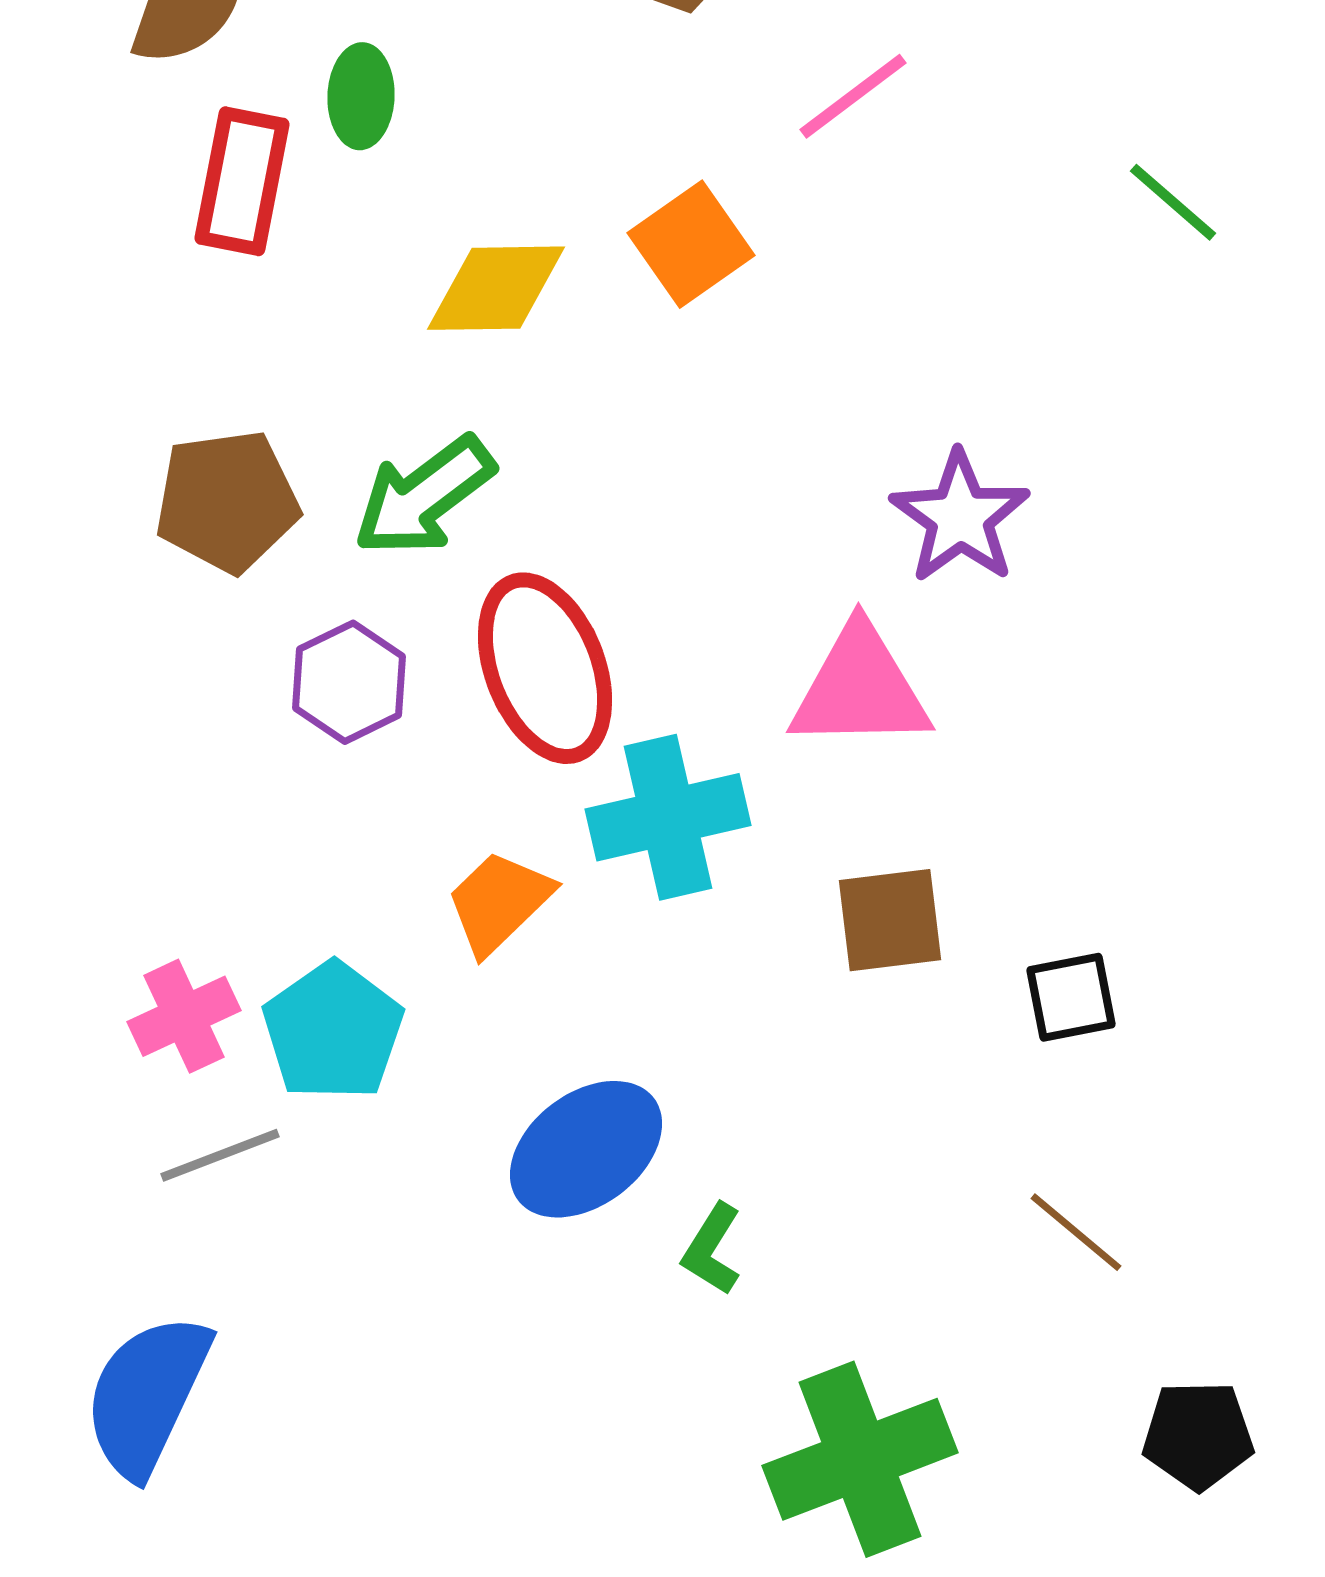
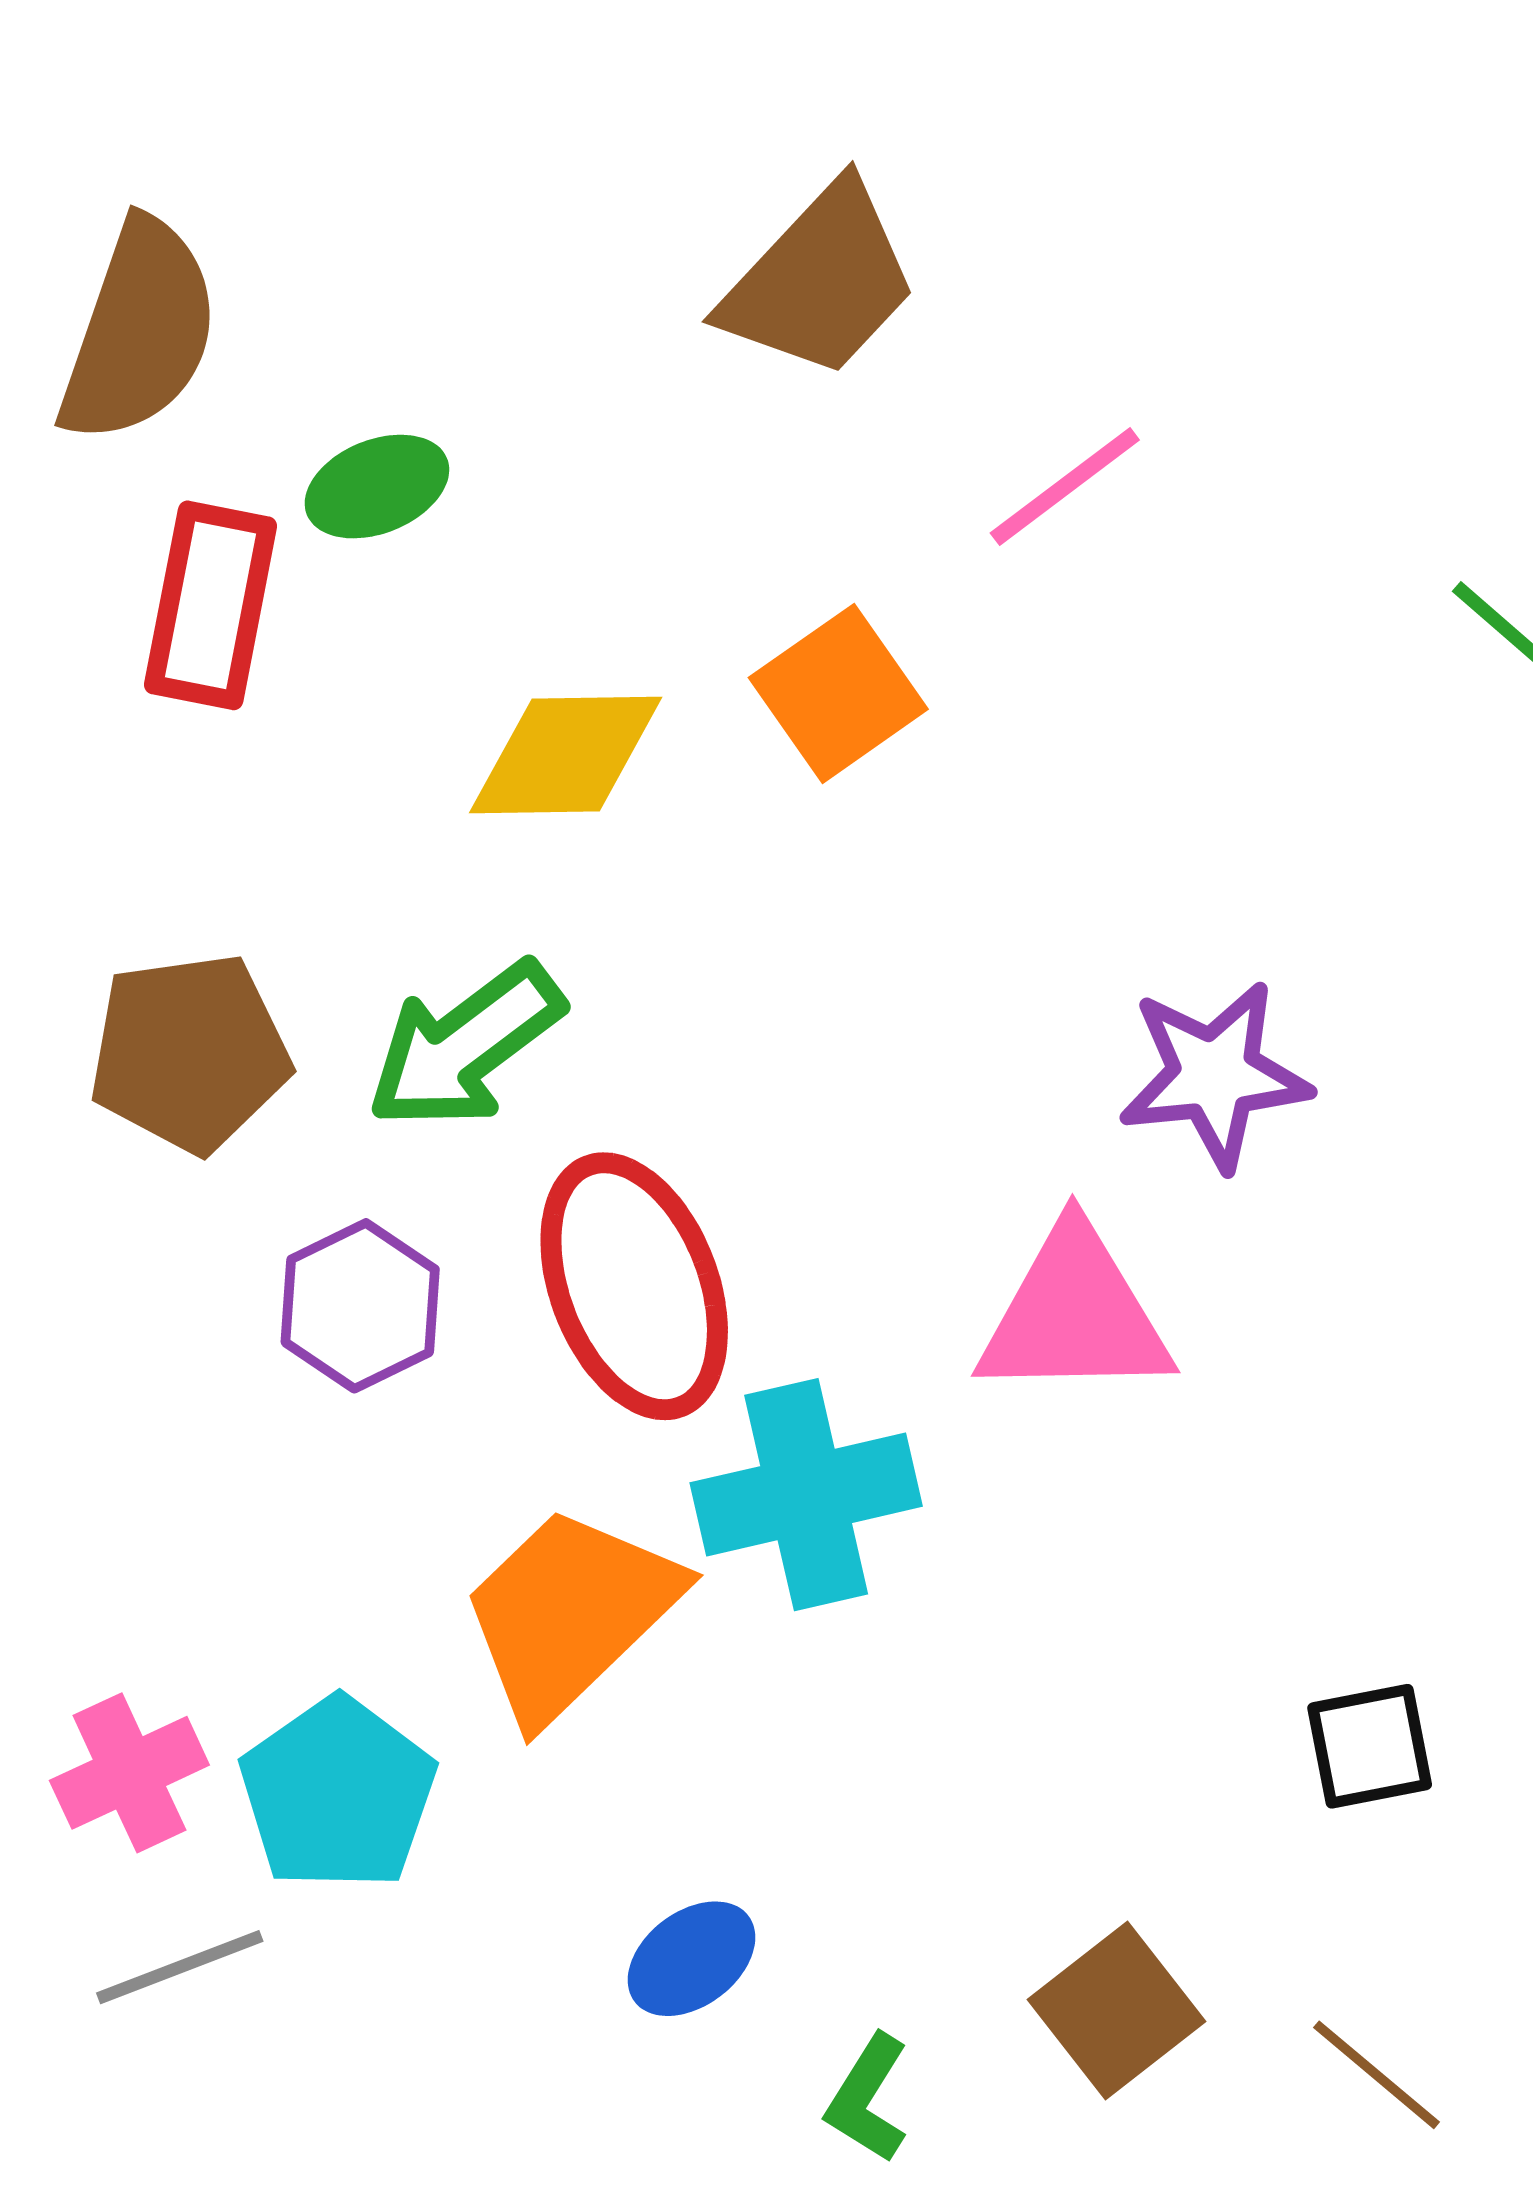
green ellipse: (361, 96) -> (377, 487), turned 66
purple star: (960, 517) -> (1214, 1075), turned 30
orange trapezoid: (499, 902) -> (570, 1613), size x1.5
brown square: (890, 920) -> (1117, 2010), moved, turned -31
blue ellipse: (586, 1149) -> (692, 1959), size x0.6

